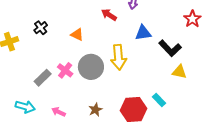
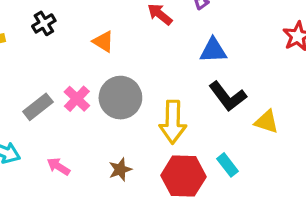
black L-shape: (170, 48) -> (228, 96), moved
yellow arrow: (118, 57) -> (173, 122), moved

